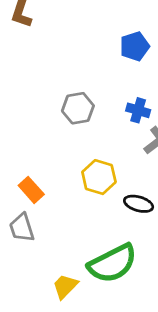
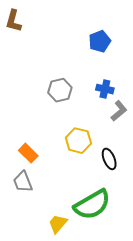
black ellipse: (139, 204) -> (109, 159), turned 55

